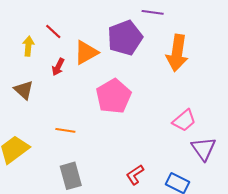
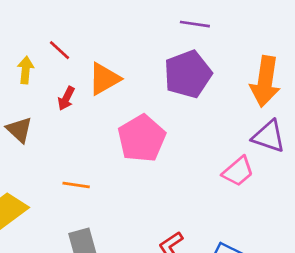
purple pentagon: (125, 38) -> (188, 74), moved
orange arrow: (177, 53) -> (265, 82), moved
purple triangle: (204, 149) -> (269, 136), moved, turned -36

